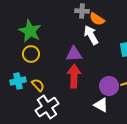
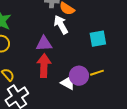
white triangle: (101, 105) -> (68, 83), moved

